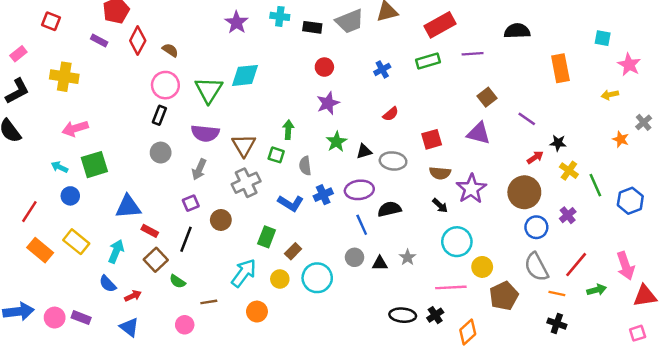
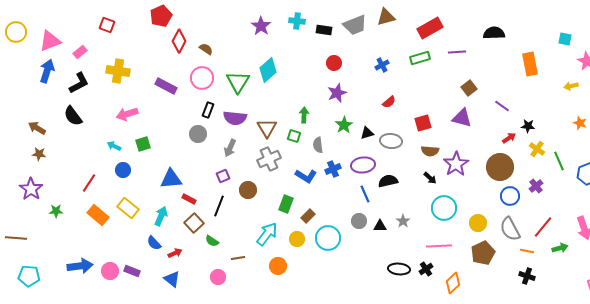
purple rectangle: (99, 41) -> (166, 86), moved, size x1.5
cyan diamond: (245, 75) -> (268, 70), turned -35
black rectangle: (159, 115) -> (208, 110), moved
green square: (94, 165) -> (143, 144), size x0.7
yellow circle: (482, 267) -> (478, 223), moved

